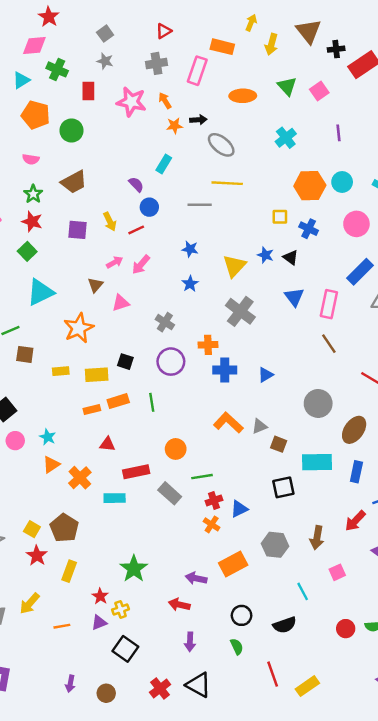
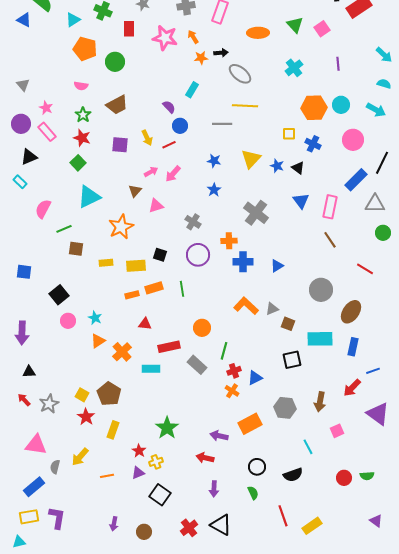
yellow triangle: (234, 266) -> (251, 159), moved
green line: (202, 477) -> (224, 351), turned -66

